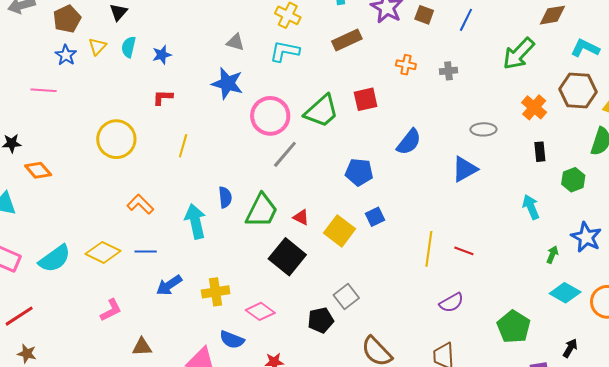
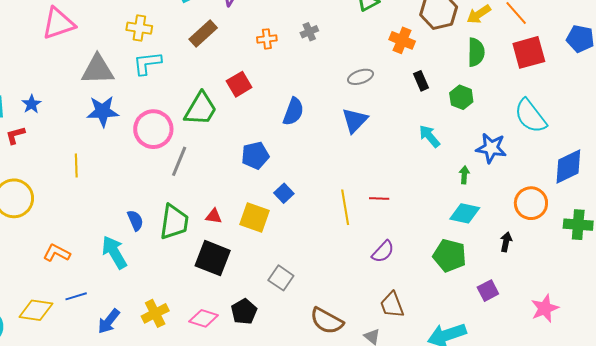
gray triangle: (235, 42) -> (98, 70), size x1.8
red L-shape: (163, 97) -> (15, 135), moved
yellow line: (183, 146) -> (76, 165), moved
cyan diamond: (565, 293) -> (465, 213), moved
black pentagon: (321, 320) -> (244, 312), moved
black arrow: (570, 348) -> (506, 242), moved

